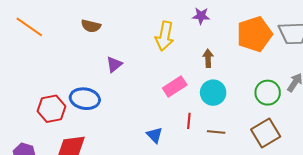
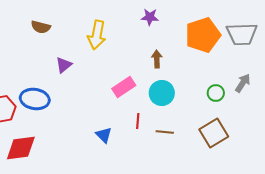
yellow arrow: (165, 36) -> (97, 35), moved
green circle: (268, 93) -> (216, 93), size x0.7

